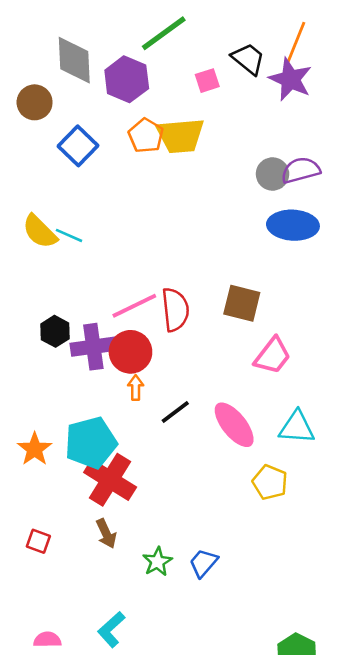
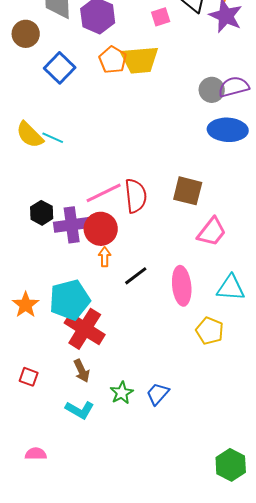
pink ellipse: (234, 425) -> (182, 286), turned 33
cyan L-shape: (111, 629) -> (80, 410), moved, turned -108

